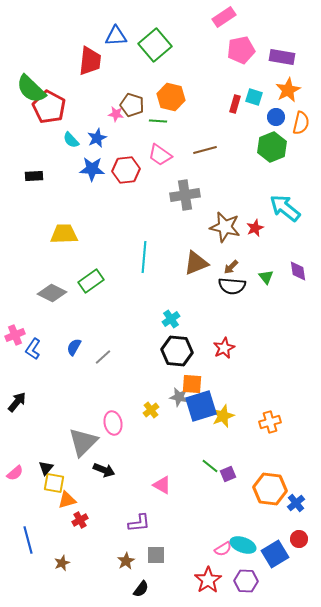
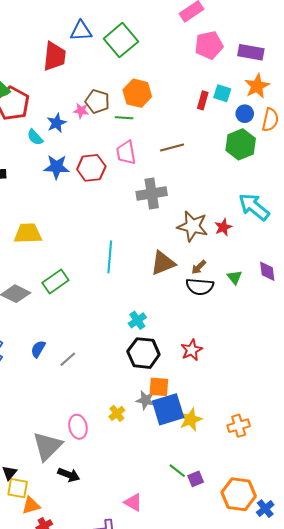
blue star: (97, 138) -> (57, 123), moved
pink trapezoid: (160, 155) -> (126, 153), turned 45
pink triangle: (162, 485) -> (133, 502), moved

